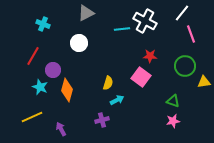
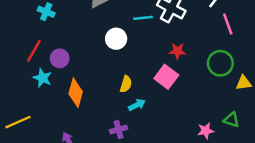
white circle: (79, 43) -> (116, 39), moved
purple circle: (53, 70) -> (60, 58), moved
cyan star: (40, 87) -> (42, 78), moved
green triangle: (173, 101) -> (231, 120), moved
yellow line: (32, 117) -> (18, 122), moved

